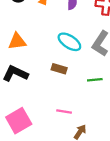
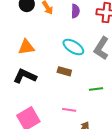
green line: (95, 80) -> (96, 89), moved

